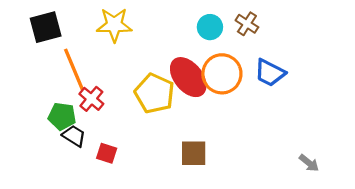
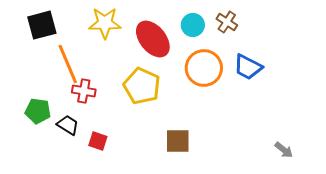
red ellipse: (188, 77) -> (153, 39), moved
red cross: (91, 99) -> (84, 91), turned -30
green pentagon: (62, 116) -> (38, 111), moved

